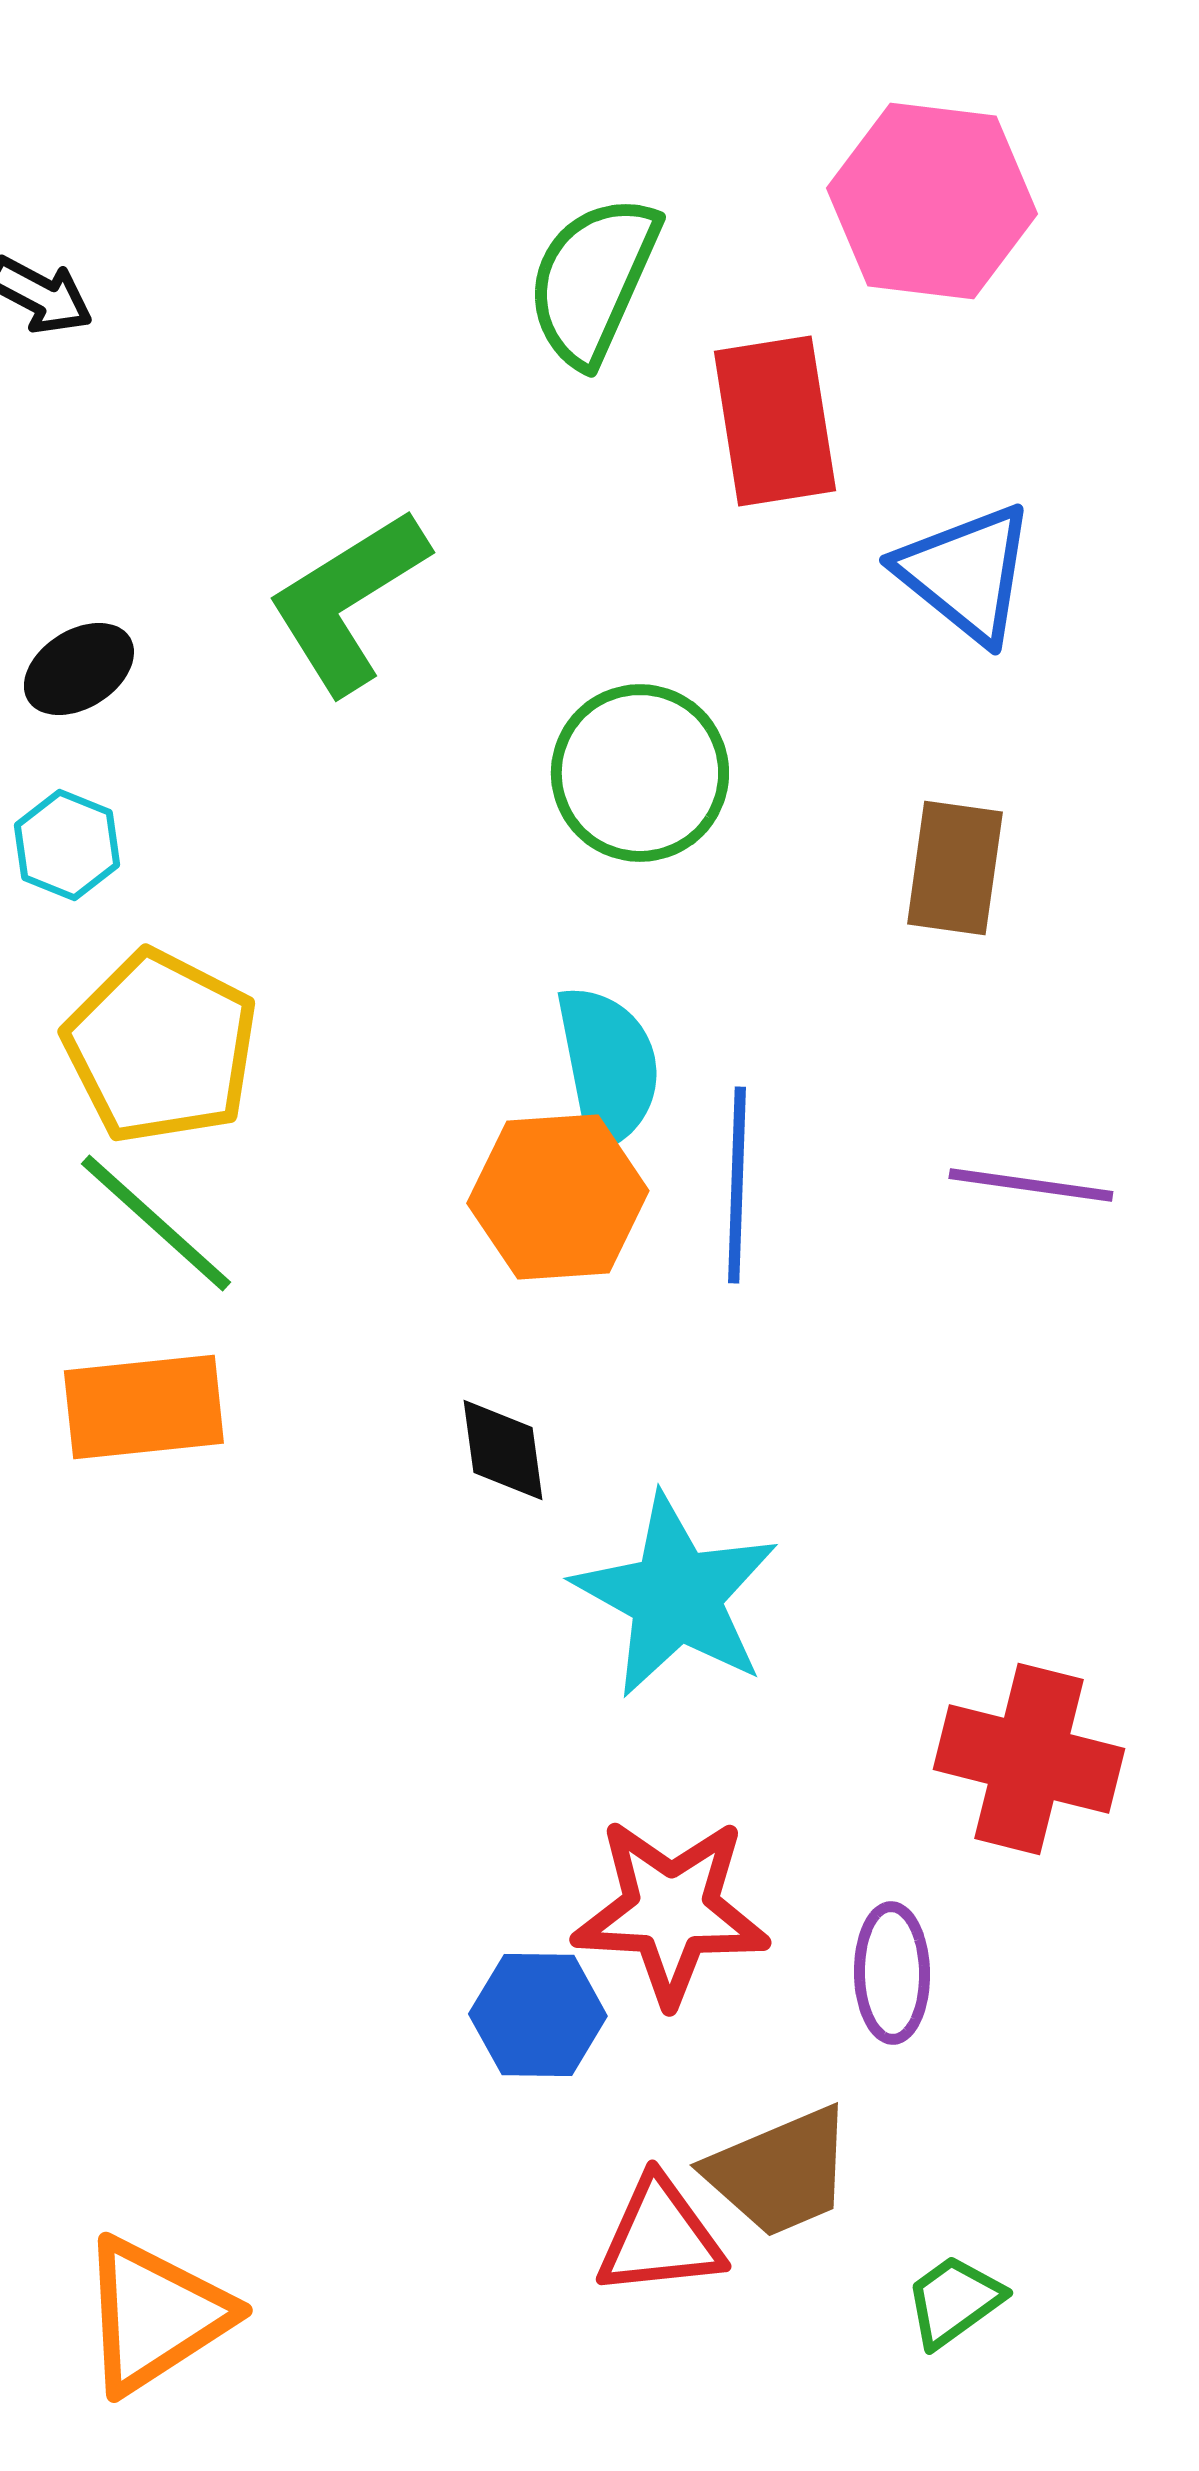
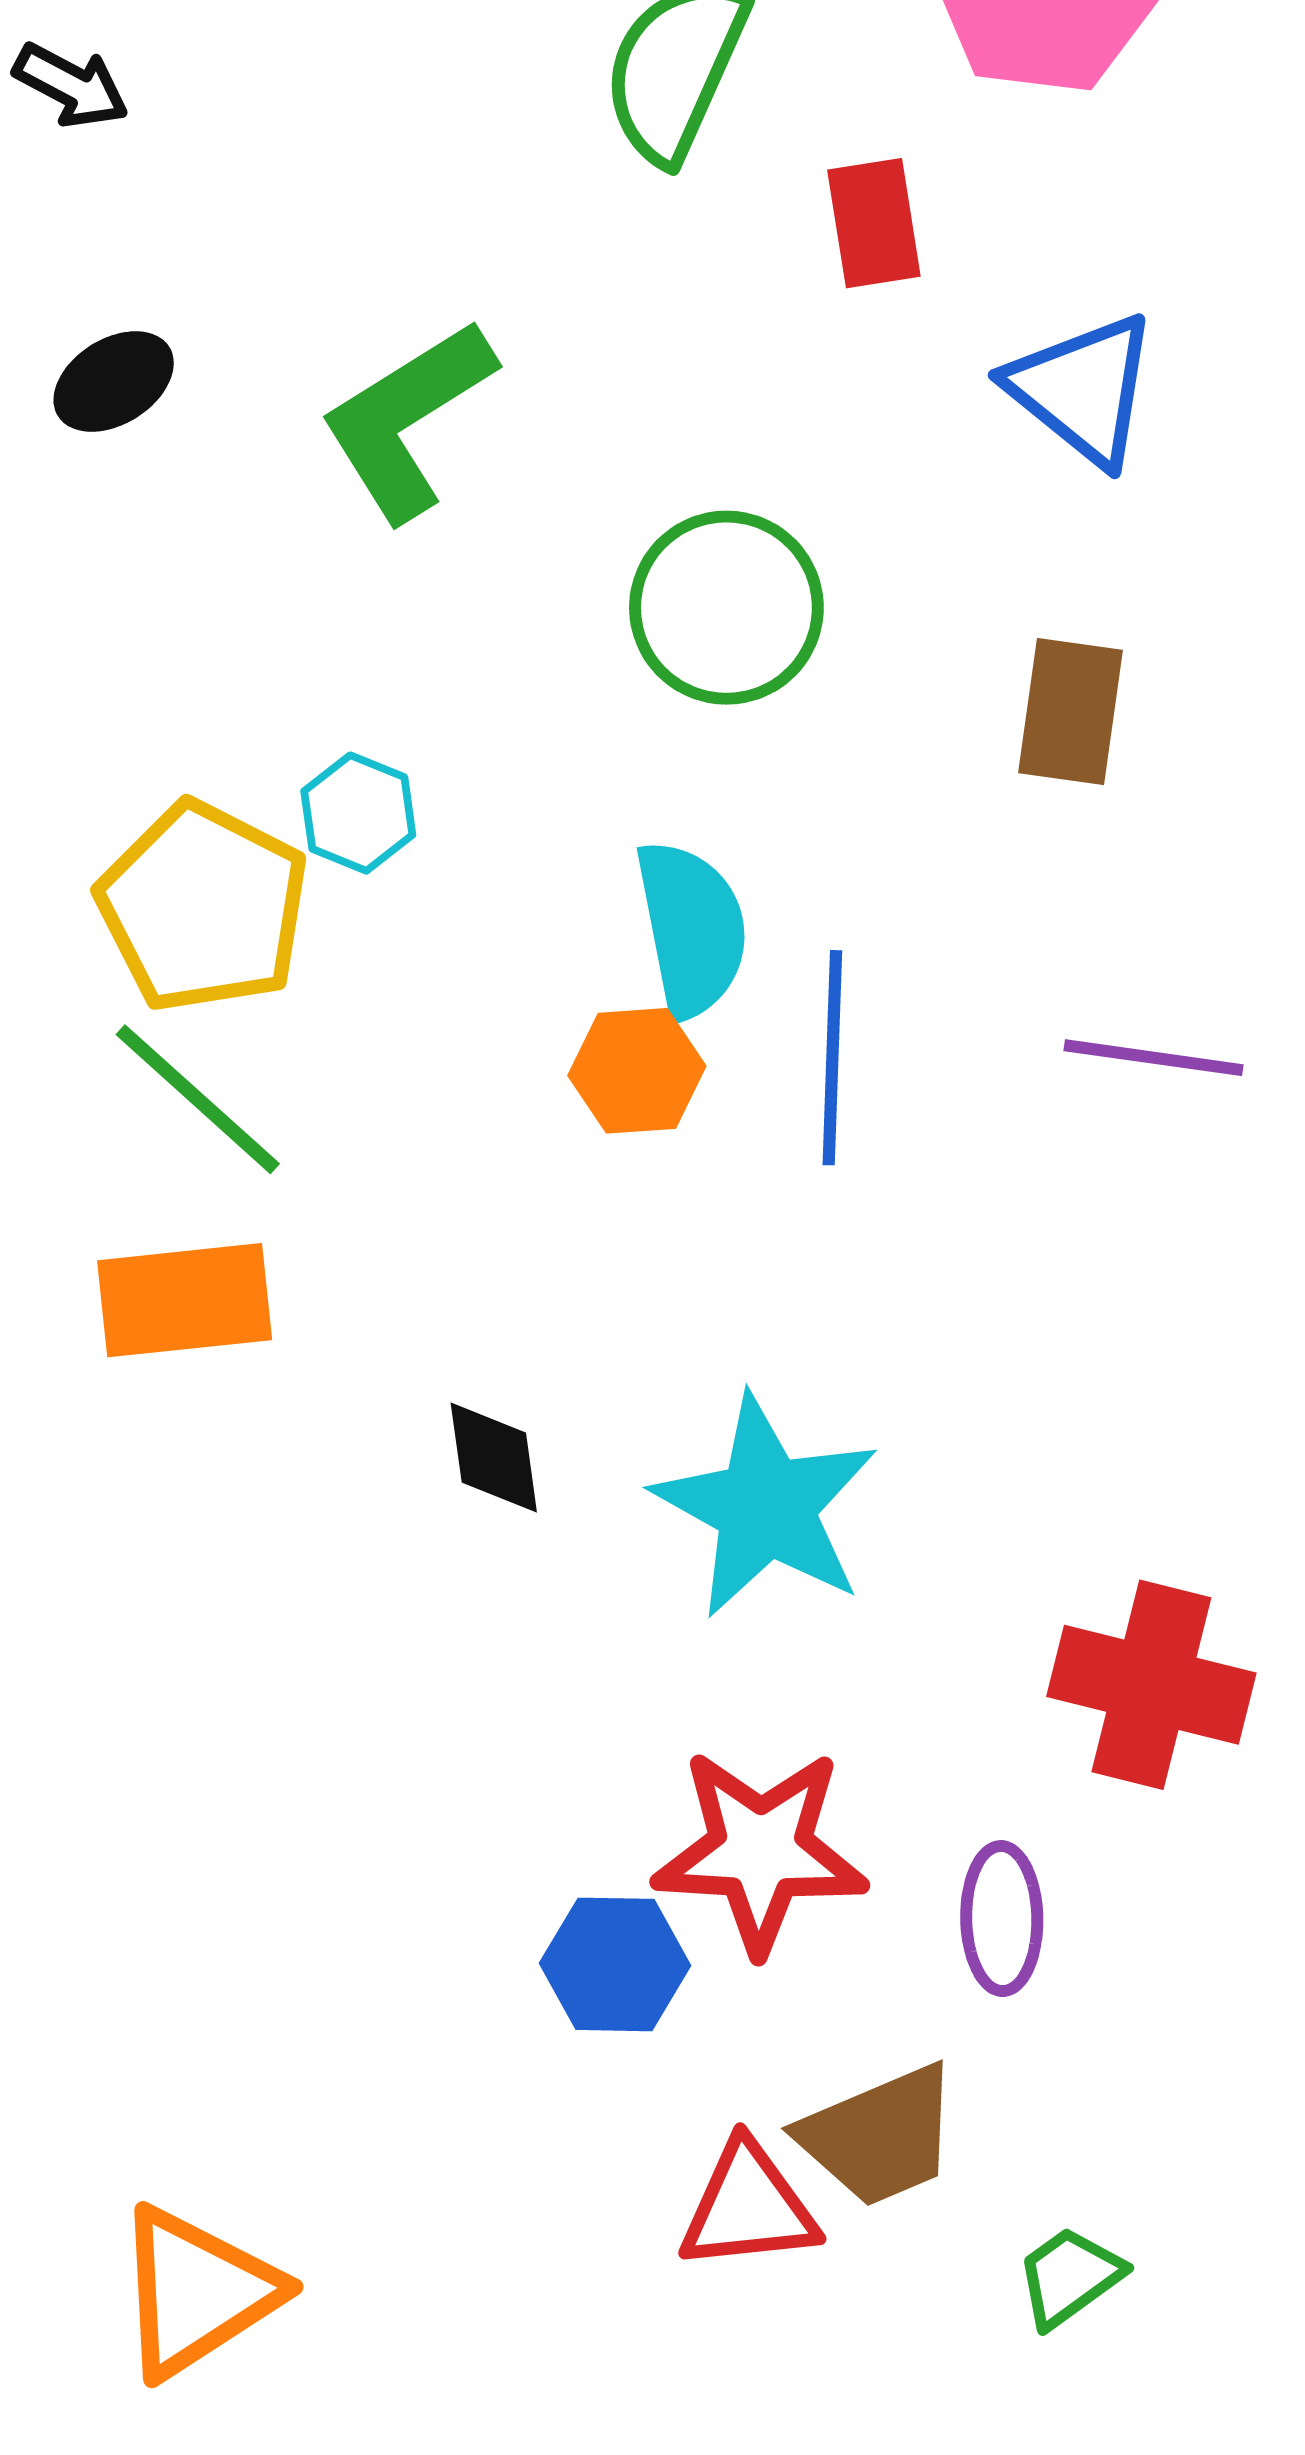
red rectangle: (775, 421) -> (874, 223), size x0.7
black ellipse: (79, 669) -> (114, 382), moved
cyan hexagon: (67, 845) -> (358, 813), moved
orange hexagon: (558, 1197) -> (637, 1071), size x0.7
black diamond: (503, 1450) -> (494, 1458), moved

